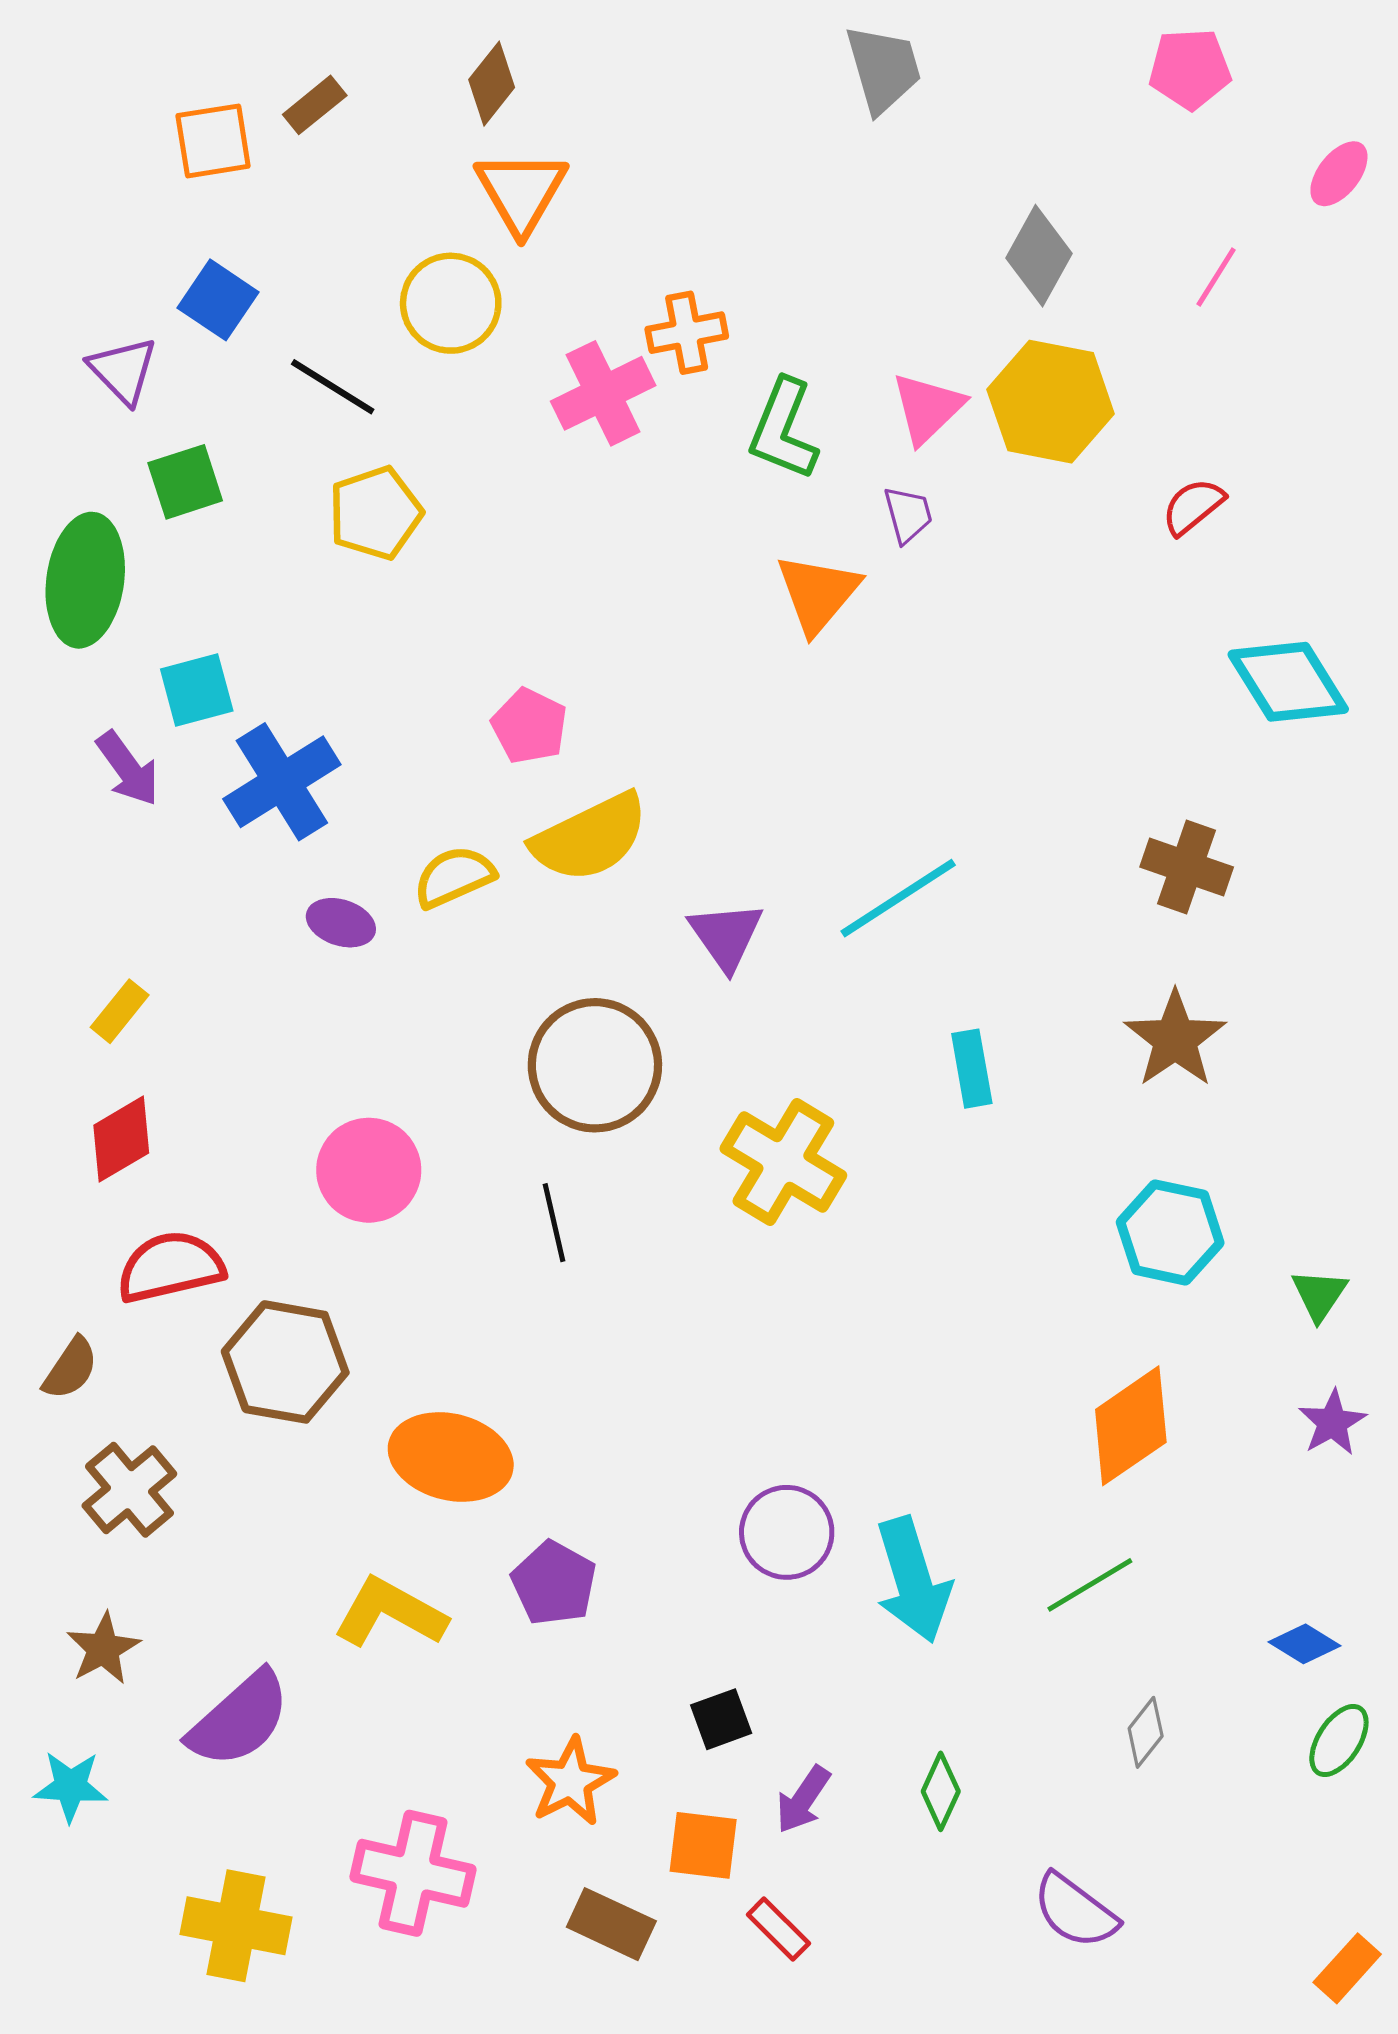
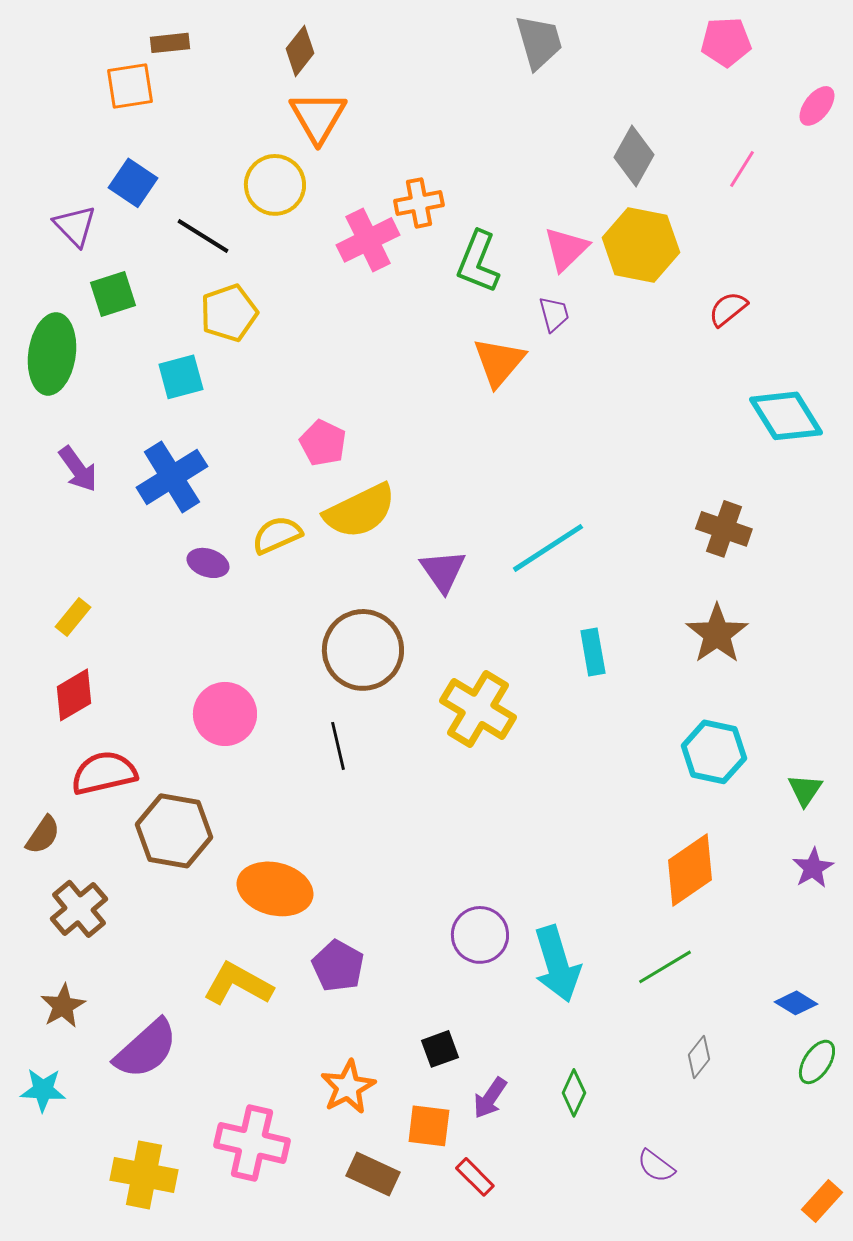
brown rectangle: (315, 105) -> (170, 43), moved, turned 33
cyan square: (197, 690) -> (181, 377), moved
purple semicircle: (1075, 1911) -> (656, 1166), size x0.7

